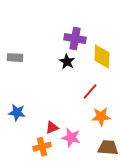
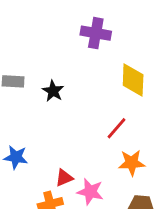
purple cross: (75, 39) -> (96, 33), moved
black star: (67, 62) -> (53, 91), moved

